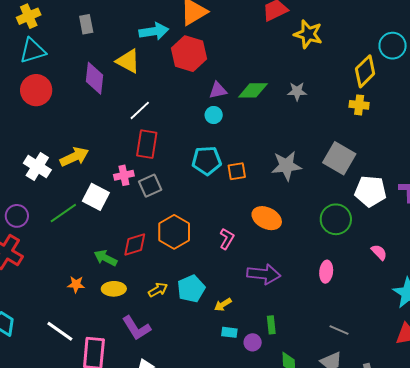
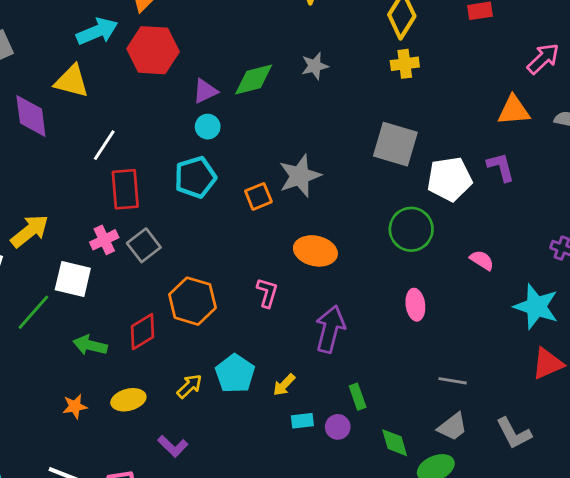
cyan pentagon: (207, 161) -> (195, 177), moved
gray star: (286, 166) -> (300, 176), moved
green arrow: (105, 258) -> (90, 345), moved
purple arrow: (264, 274) -> (330, 329), turned -68
purple L-shape: (136, 328) -> (173, 446), size x0.7

